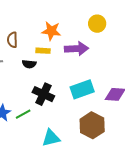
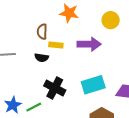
orange star: (51, 31) -> (69, 13), moved
brown semicircle: (12, 40) -> (42, 32), moved

